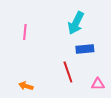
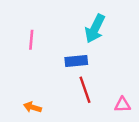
blue rectangle: (85, 49) -> (76, 61), moved

